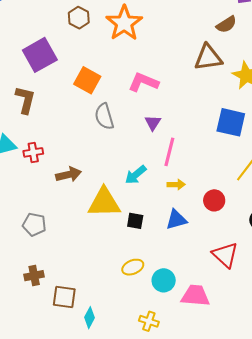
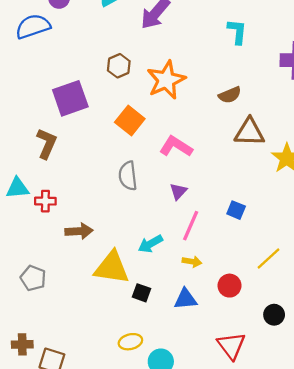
brown semicircle: (226, 24) -> (230, 95), moved
orange square: (87, 80) -> (130, 120), moved
blue square: (231, 122) -> (236, 210), moved, size x0.6
brown cross: (34, 276) -> (22, 344), moved

